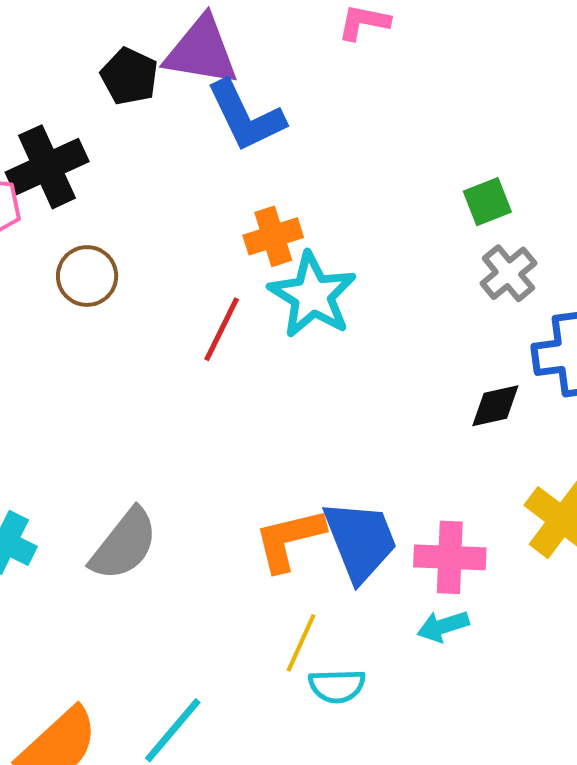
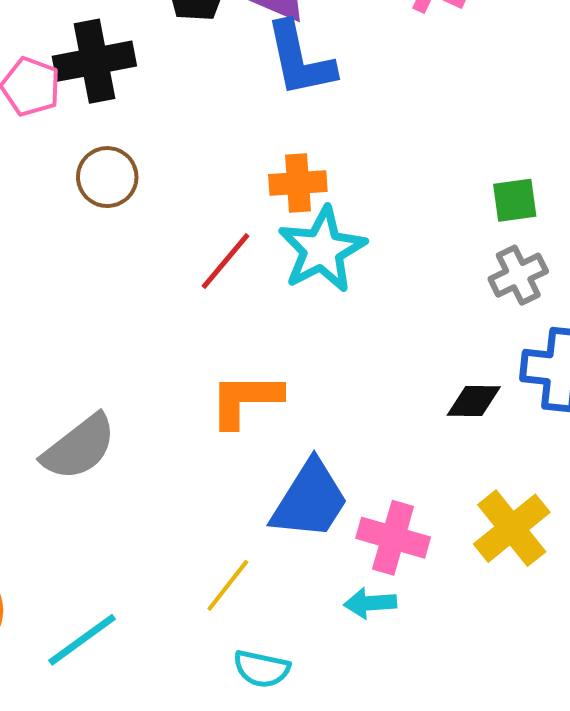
orange L-shape: (289, 539) -> (245, 400), moved
blue trapezoid: (360, 541) -> (310, 500), turned 40
cyan semicircle: (337, 686) -> (262, 669), moved

